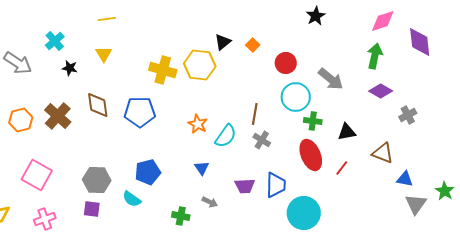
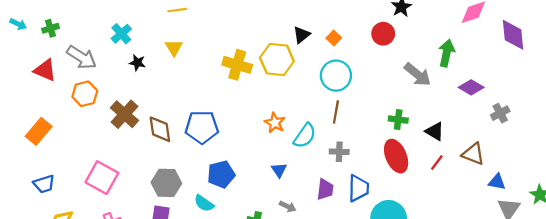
green arrow: (375, 56) -> (446, 53), moved
red circle: (286, 63) -> (383, 34), moved
cyan circle: (296, 97) -> (336, 76), moved
brown diamond: (98, 105) -> (160, 129), moved
blue pentagon: (140, 112) -> (202, 127), moved
orange hexagon: (21, 120) -> (85, 94), moved
black triangle: (347, 132) -> (435, 131), turned 42
gray cross: (262, 140) -> (339, 152), moved, turned -30
red line: (342, 168) -> (437, 162), moved
purple trapezoid: (245, 186) -> (325, 189), turned -80

